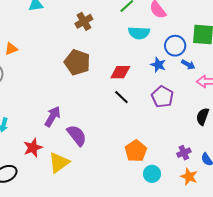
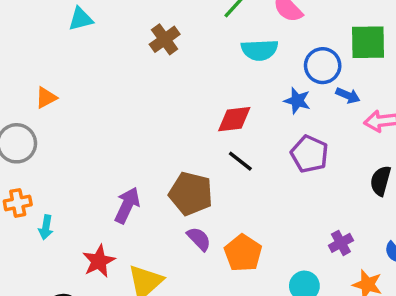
brown pentagon: (77, 62) -> (191, 194), moved
purple semicircle: (77, 135) -> (199, 239), moved, size x0.7
orange pentagon: (136, 151) -> (243, 253), moved
purple cross: (184, 153) -> (341, 243), moved

